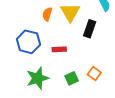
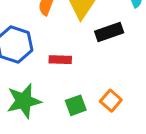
black rectangle: (90, 29) -> (109, 32), turned 48

